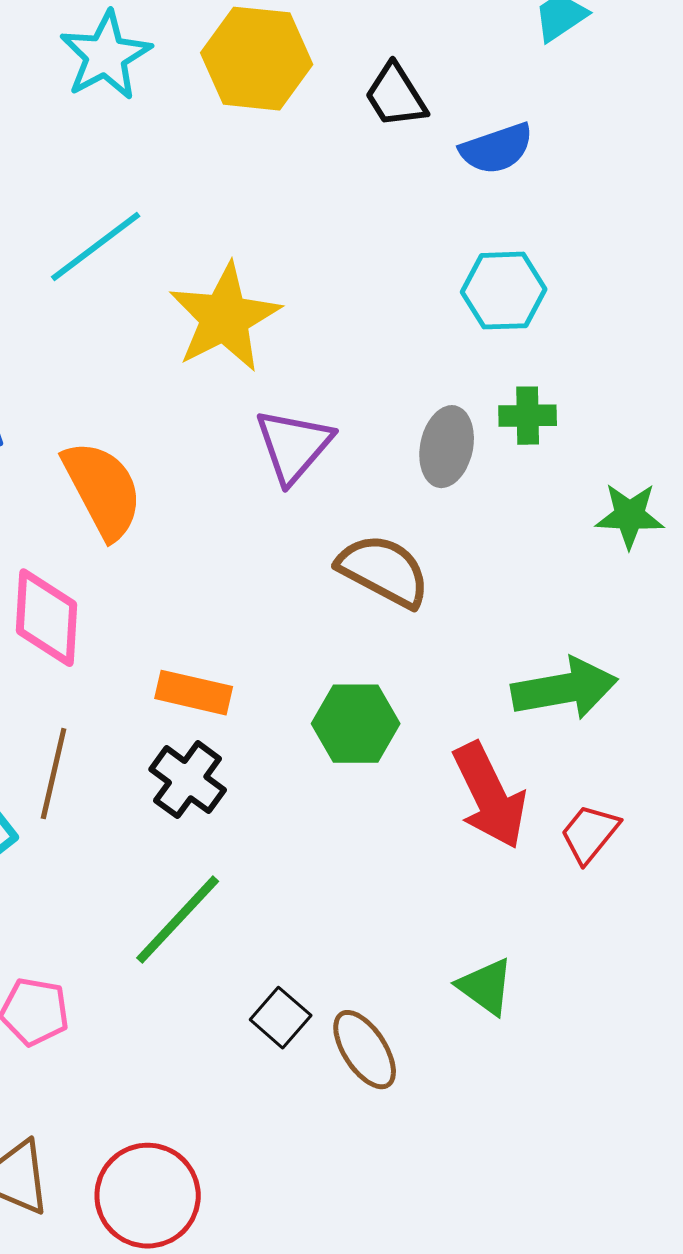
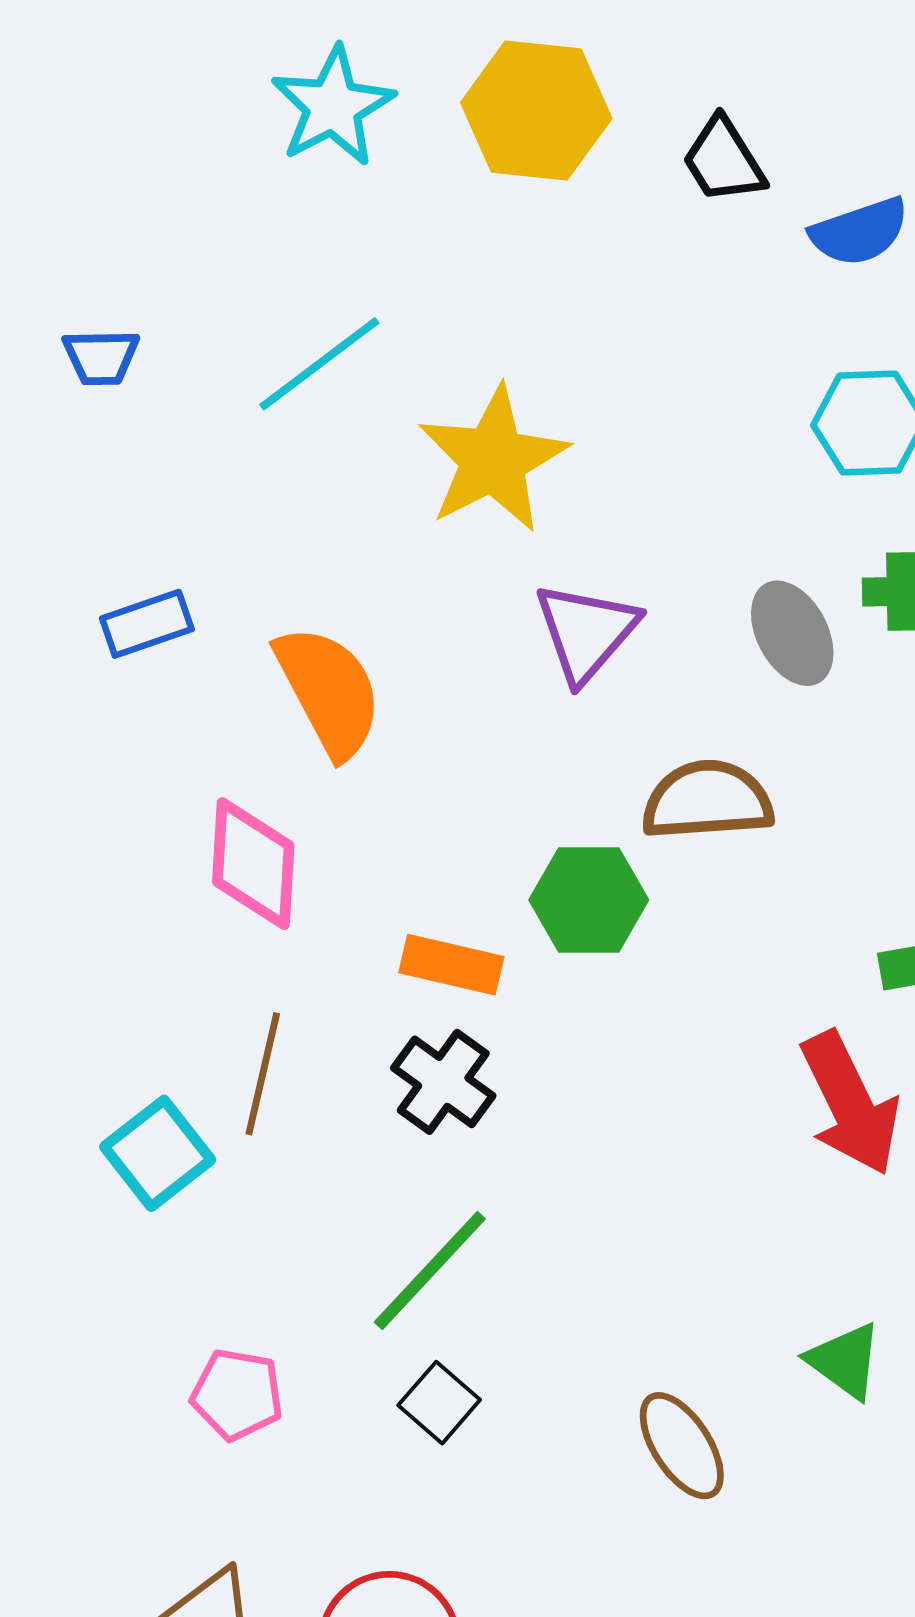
gray ellipse: (447, 447) -> (792, 633), turned -40
brown semicircle: (384, 571) -> (707, 800), turned -32
green hexagon: (356, 724) -> (589, 900), moved
black square: (281, 1018) -> (439, 1403), moved

